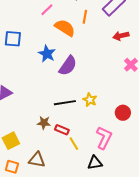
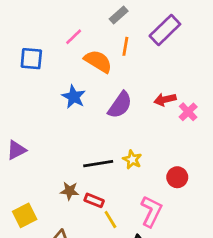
red arrow: (121, 36) -> (165, 100), moved
blue square: (13, 39) -> (31, 59), moved
purple semicircle: (68, 66) -> (120, 105), moved

